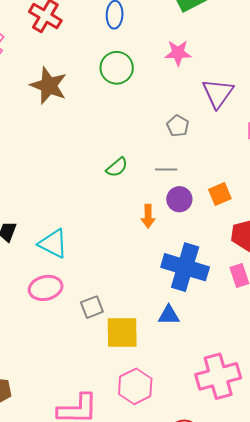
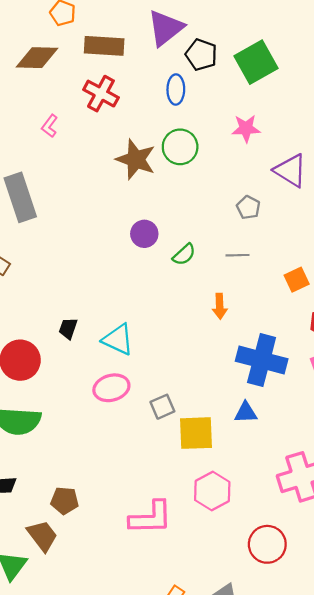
brown star: (49, 86) -> (136, 159), moved
purple triangle: (218, 93) -> (291, 171), turned -32
purple circle: (179, 199) -> (144, 234), moved

